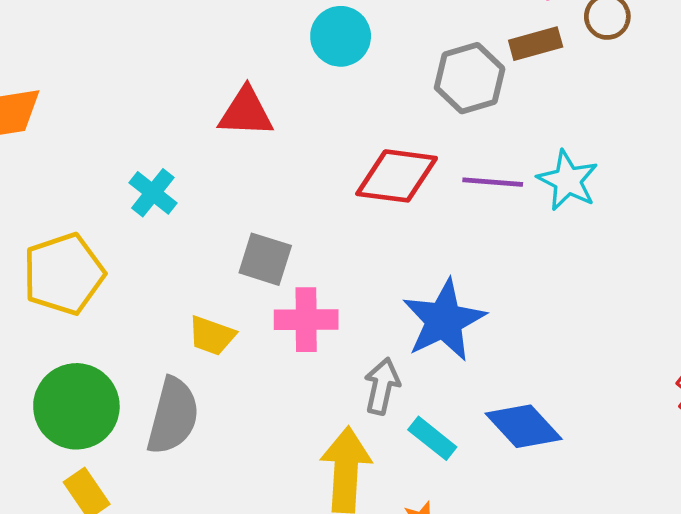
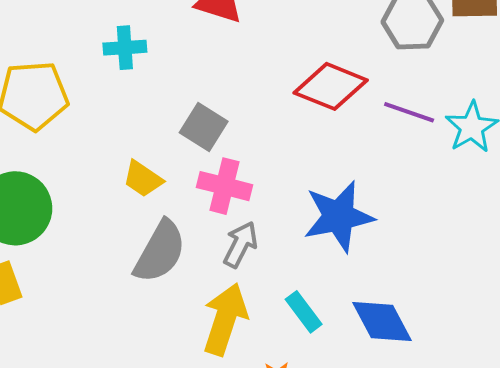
cyan cross: (153, 193) -> (125, 48), turned 33
gray arrow: (382, 386) -> (240, 244), moved
gray semicircle: (173, 416) -> (160, 252), moved

